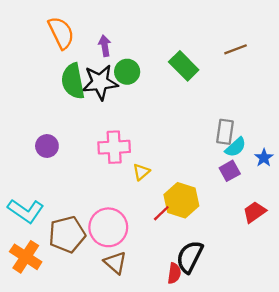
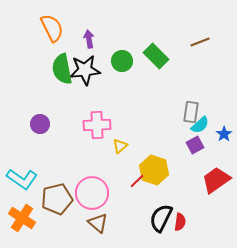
green circle: (127, 72) -> (122, 61), moved
red trapezoid: (254, 212) -> (216, 180), size x1.4
red semicircle: (174, 273) -> (180, 222), moved

